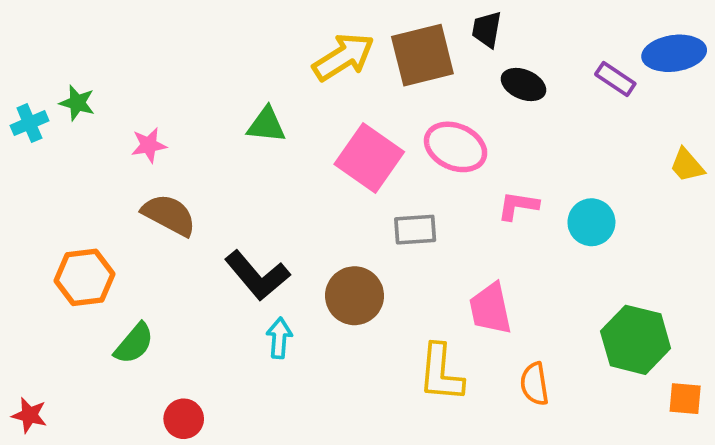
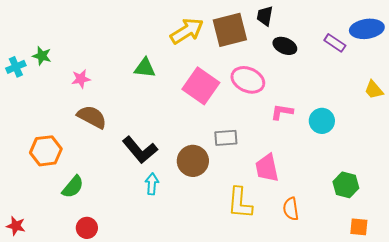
gray rectangle: (415, 230) -> (226, 138), moved
green hexagon: (636, 340) -> (346, 185), size x0.7
orange square: (685, 399) -> (359, 227), moved
red circle: (184, 419) -> (87, 228), moved

